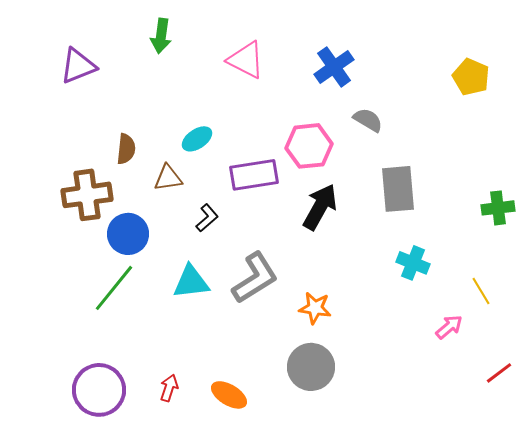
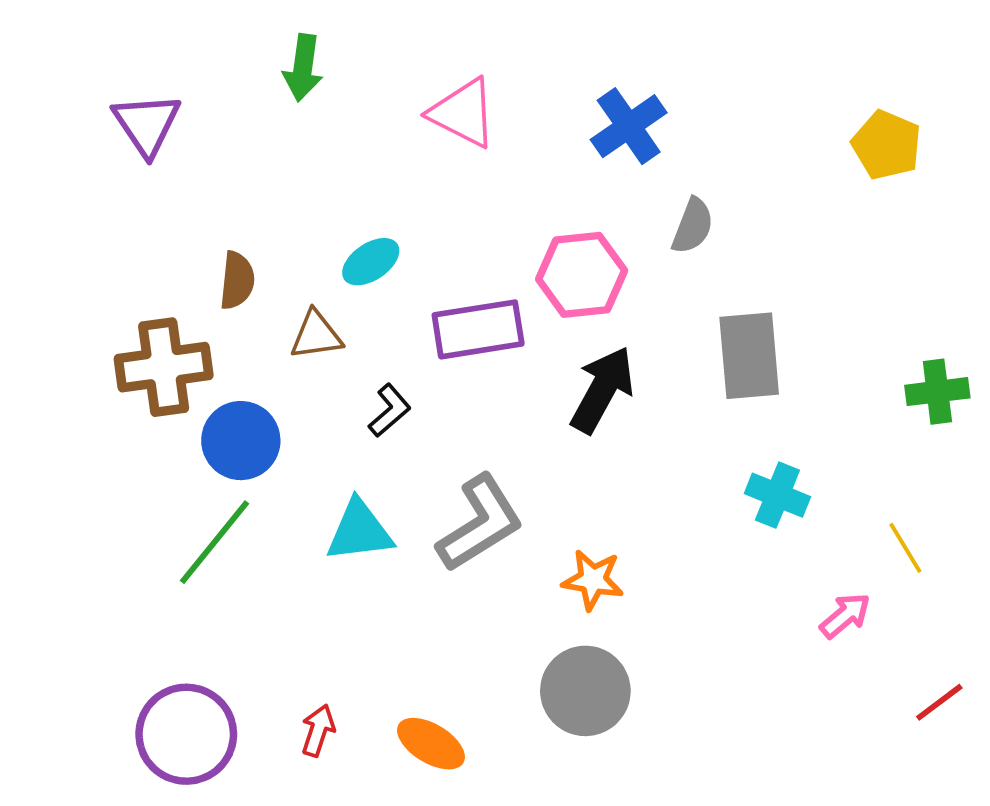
purple triangle: (78, 66) -> (147, 124), turned -42
gray semicircle: (368, 120) -> (693, 226), turned 80

